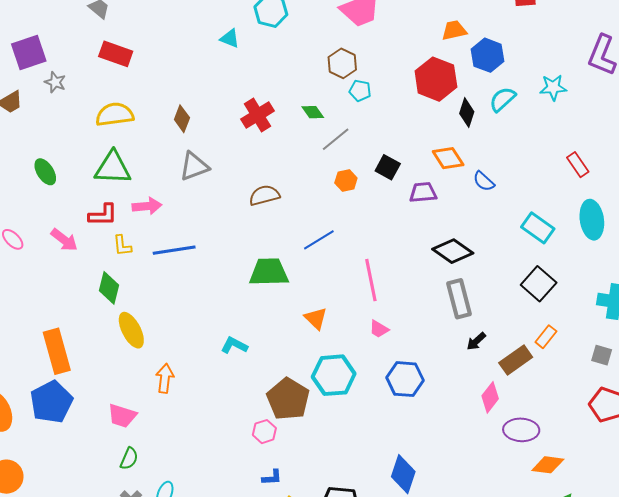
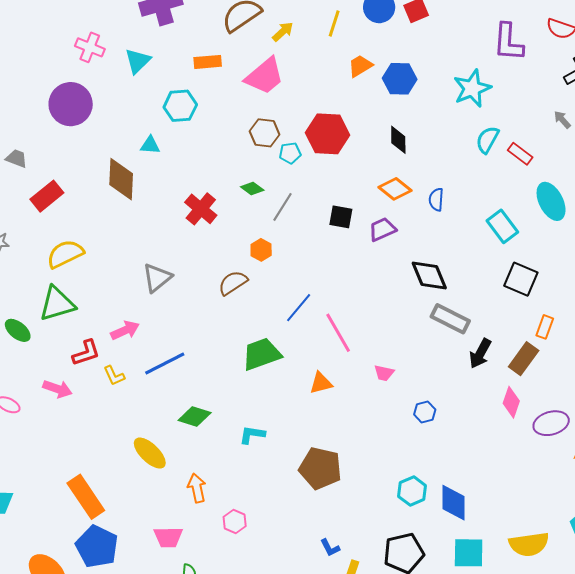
red rectangle: (116, 54) -> (47, 196), turned -40
red hexagon: (436, 79) -> (328, 134), moved
cyan star: (553, 87) -> (472, 88), size x1.4
cyan semicircle: (503, 99) -> (487, 140), moved
brown diamond: (182, 119) -> (121, 179), moved, size x1.6
green triangle: (113, 168) -> (57, 304), moved
orange hexagon: (346, 181) -> (261, 250), moved
blue semicircle: (484, 181) -> (436, 200), turned 70
cyan rectangle: (538, 228) -> (502, 226), turned 36
black diamond: (453, 251) -> (429, 276), turned 51
pink line: (371, 280) -> (338, 333), moved
green diamond: (109, 288) -> (195, 416), moved, turned -68
gray rectangle: (459, 299) -> (450, 319), turned -30
orange triangle: (316, 318) -> (321, 383), turned -40
black arrow: (476, 341) -> (480, 354), size x1.4
cyan hexagon: (334, 375) -> (412, 491), moved, size x0.7
blue hexagon: (405, 379) -> (425, 412), size x0.6
pink hexagon: (264, 432) -> (235, 521), moved
blue L-shape: (272, 477) -> (330, 548), turned 85

